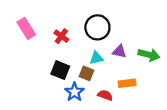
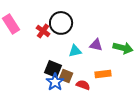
black circle: (97, 27) -> (61, 23), moved
black square: (60, 70) -> (53, 69), moved
brown square: (87, 73) -> (66, 76), moved

